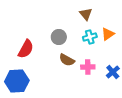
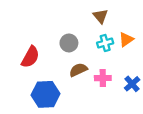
brown semicircle: (67, 60) -> (78, 70), turned 126
blue hexagon: (17, 81) -> (46, 94), moved

